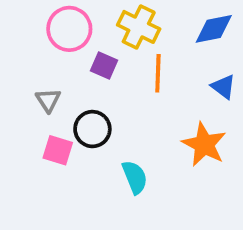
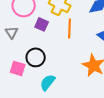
gray triangle: (48, 100) -> (12, 32), moved
cyan semicircle: (135, 177) -> (48, 82), moved, turned -120

